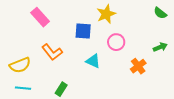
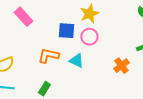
pink circle: (116, 42) -> (89, 37), moved
orange L-shape: (52, 52) -> (48, 56), moved, turned 140

